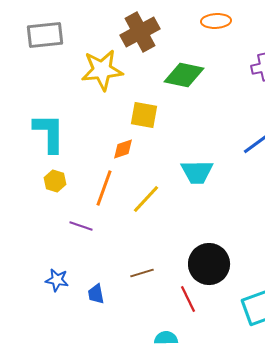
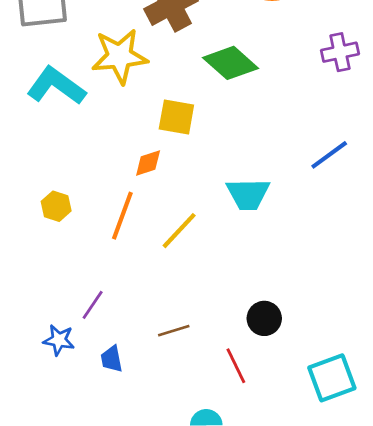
green diamond: (184, 75) -> (230, 63), turned 30
cyan L-shape: (49, 133) -> (56, 86), moved, turned -54
purple line: (81, 226) -> (93, 305), moved, turned -75
black circle: (209, 264) -> (264, 318), size x0.6

